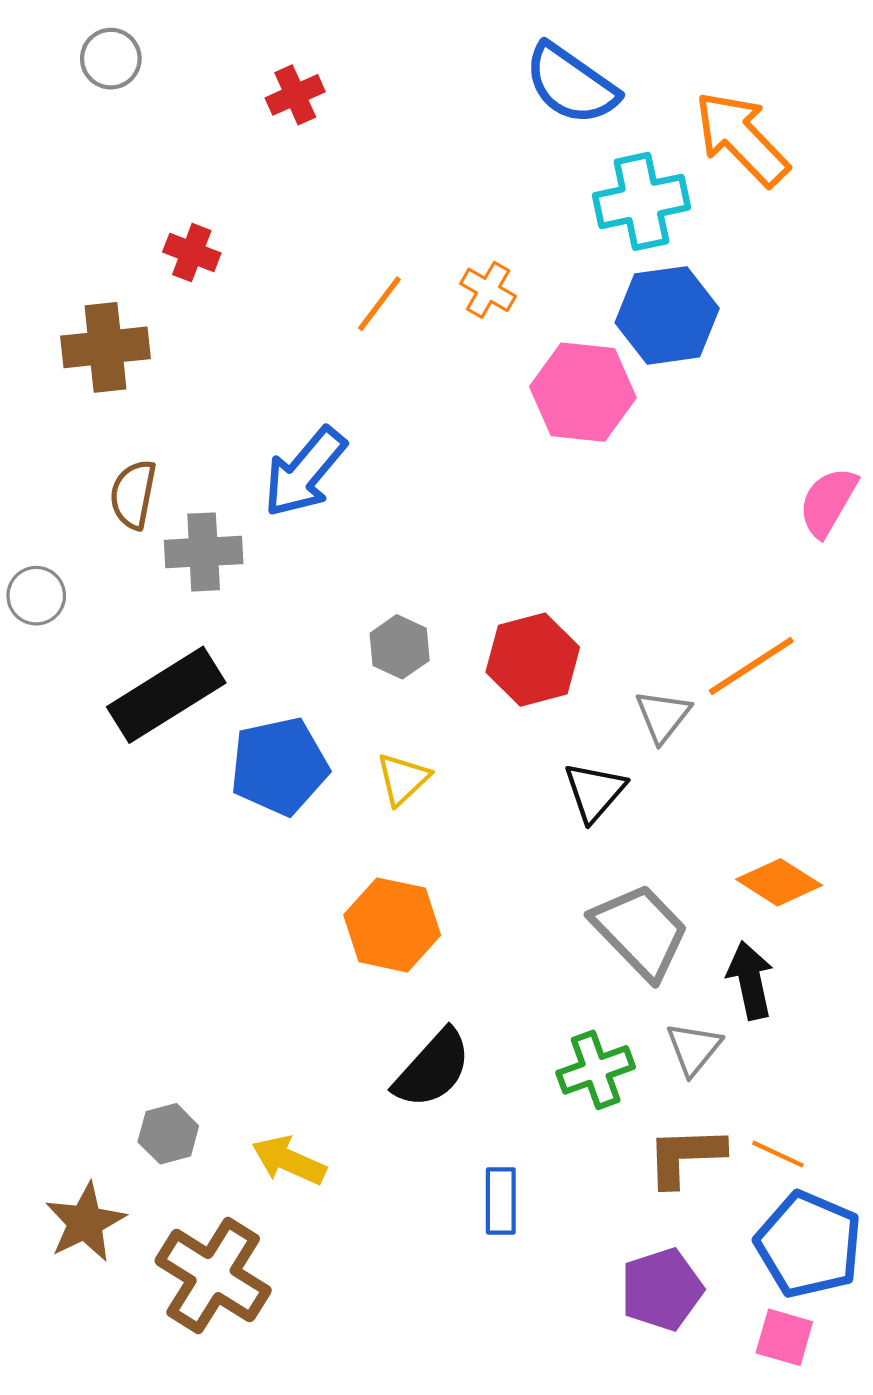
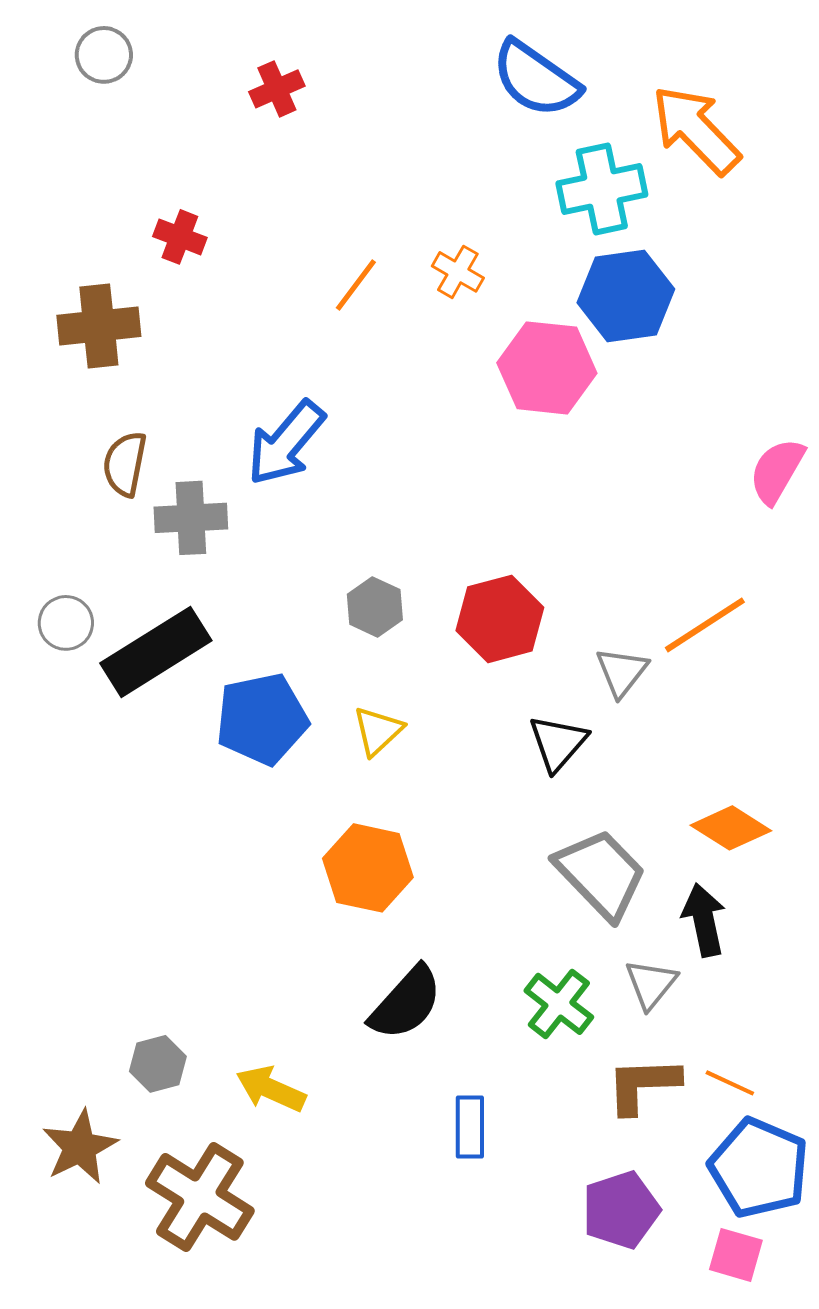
gray circle: (36, 596) -> (66, 623), moved
green cross: (596, 1070) -> (559, 1004), turned -32

